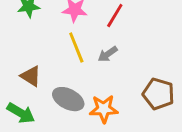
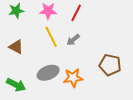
brown triangle: (31, 76) -> (16, 47), moved
gray ellipse: (68, 99) -> (48, 73), turned -45

